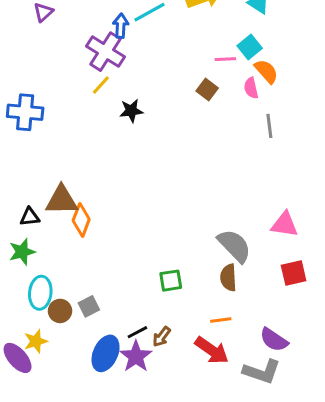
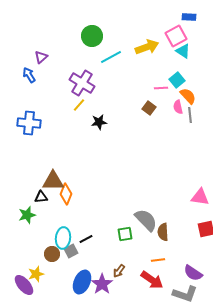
blue arrow: (121, 26) -> (29, 75), moved, turned -35
gray line: (269, 126) -> (190, 115), moved
black triangle: (30, 217) -> (41, 197), moved
gray semicircle: (234, 246) -> (146, 220), moved
cyan ellipse: (40, 293) -> (63, 238), moved
black line: (137, 332) -> (86, 239), moved

